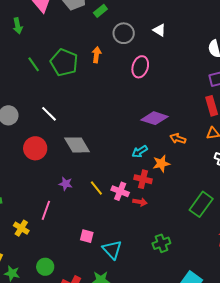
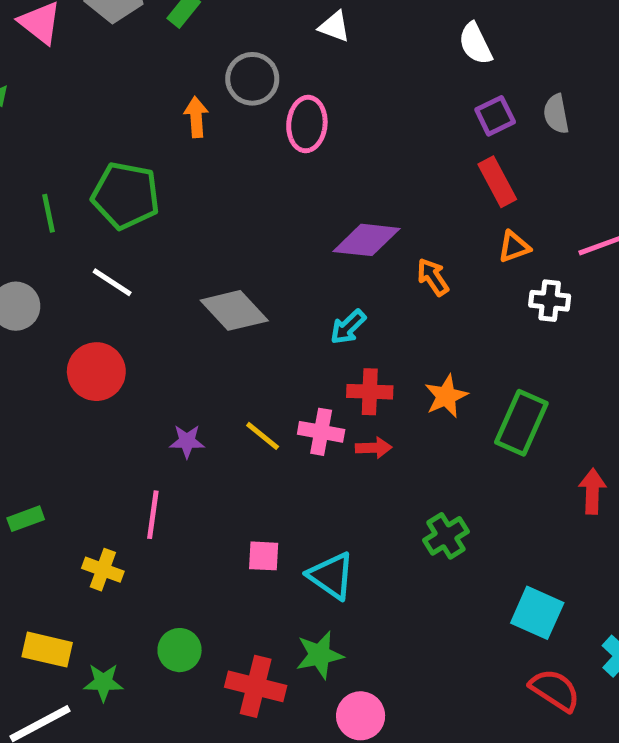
gray circle: (124, 33) -> (252, 79), moved
green pentagon: (64, 62) -> (126, 196), moved
green line: (34, 64) -> (48, 213), moved, turned 35
orange arrow: (178, 139) -> (433, 277), turned 49
gray diamond: (77, 145) -> (234, 310), moved
orange star: (161, 164) -> (446, 396), moved

